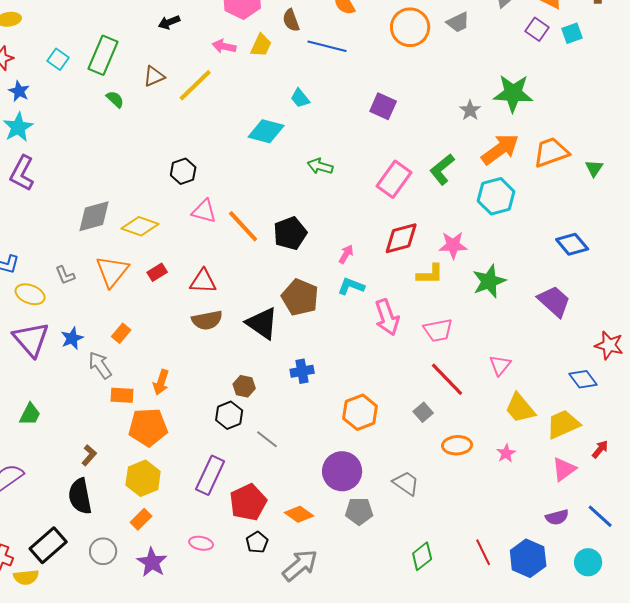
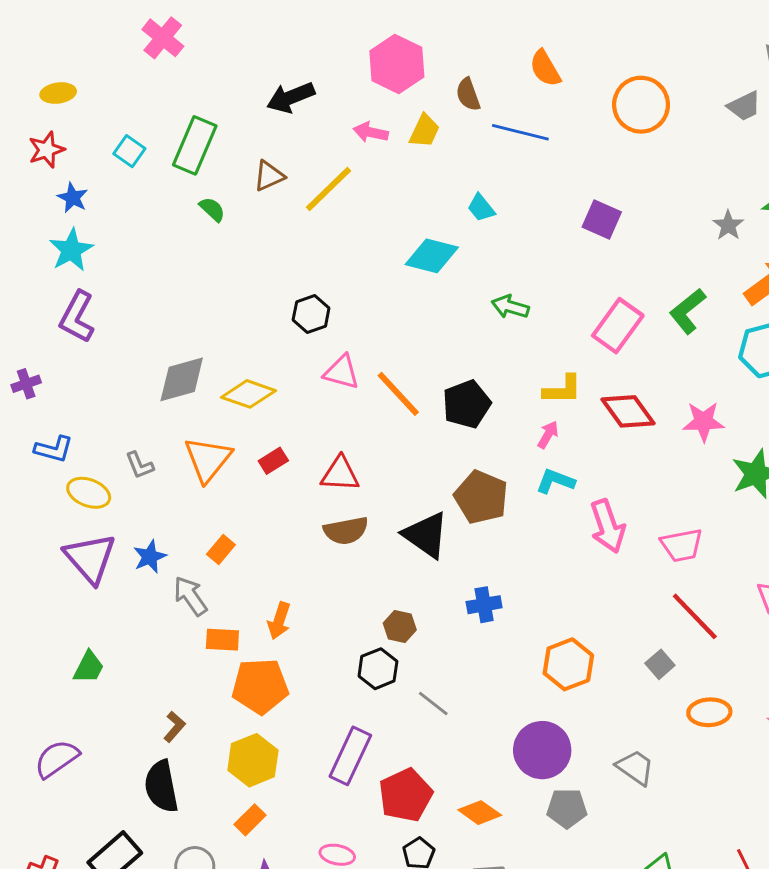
black arrow: (169, 22) -> (291, 97), size x1.5
gray trapezoid: (458, 22) -> (744, 106), moved
red diamond: (401, 238) -> (628, 411), turned 69
yellow L-shape: (430, 274) -> (563, 390), moved

